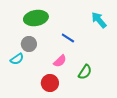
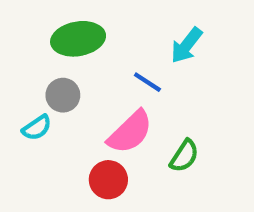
cyan arrow: (99, 20) -> (186, 45), moved, turned -102
pink semicircle: (60, 61) -> (130, 132), size x1.6

